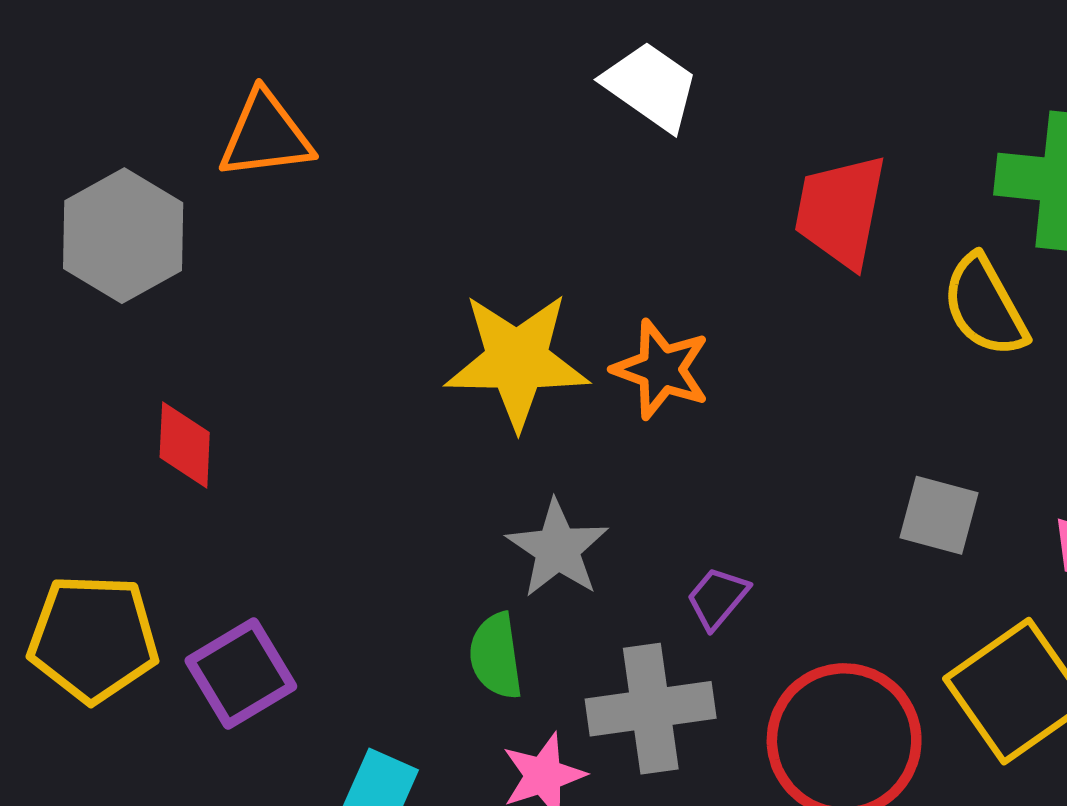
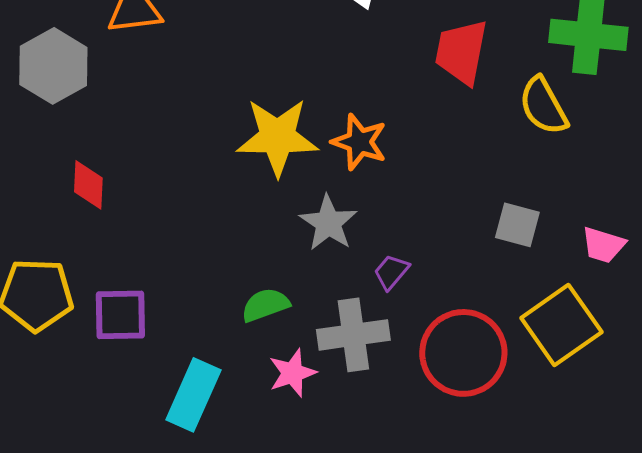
gray star: (557, 549) -> (328, 223), moved
green semicircle: (496, 656) -> (265, 305), turned 78
purple square: (241, 674) -> (120, 315), turned 30

